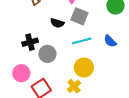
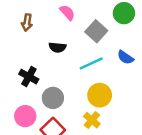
gray square: (79, 16) -> (96, 31), moved, turned 30
black cross: (30, 42) -> (29, 77), turned -35
gray circle: (47, 54) -> (53, 98), moved

